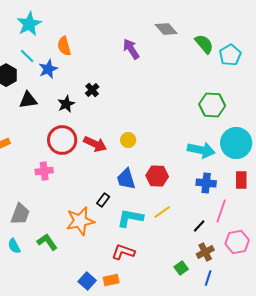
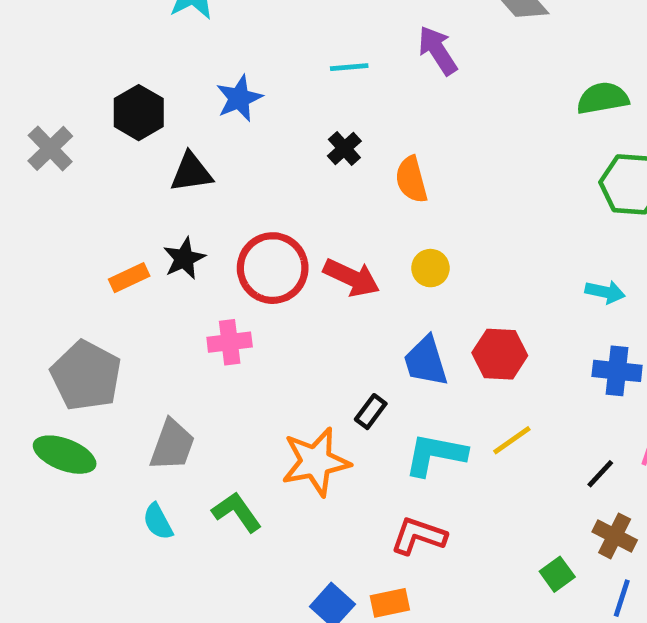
green semicircle: (204, 44) -> (603, 98), moved, turned -60
orange semicircle: (64, 46) -> (411, 180), moved
cyan line: (27, 56) -> (349, 67), moved, turned -49
black star: (66, 104) -> (184, 258), moved
cyan arrow: (201, 150) -> (605, 292), size x0.6
brown cross: (205, 252) -> (615, 536), turned -36

